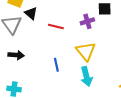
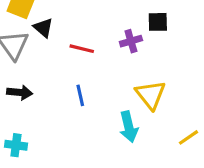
yellow triangle: (86, 51) -> (151, 95), moved
blue line: (56, 65) -> (80, 95), moved

